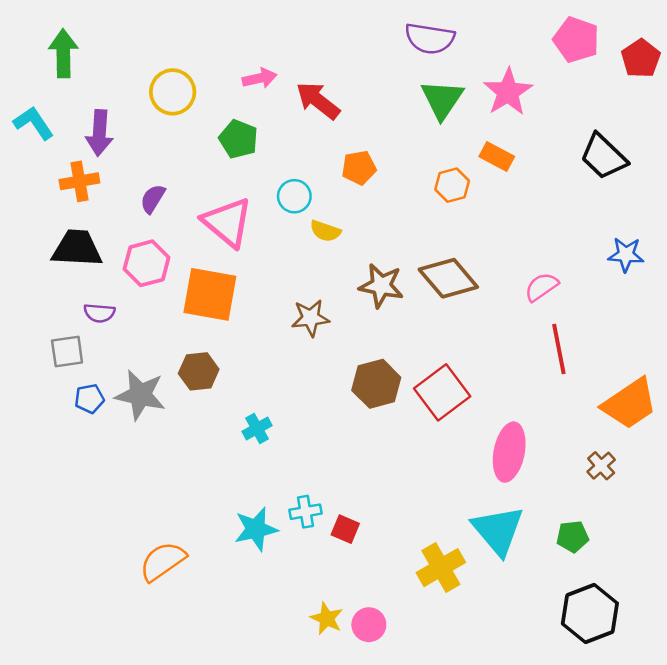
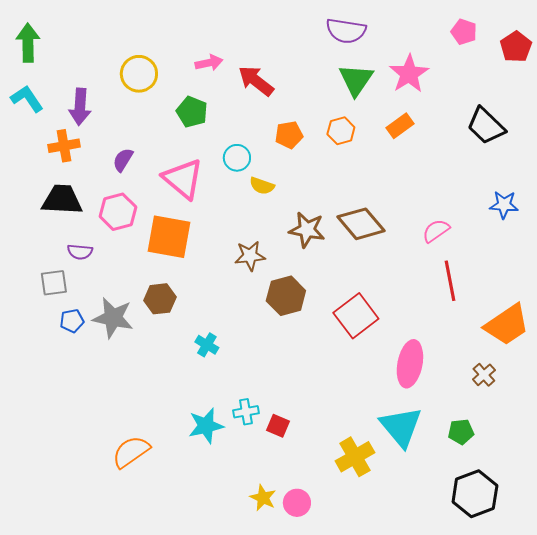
pink pentagon: (576, 40) -> (464, 32), size x0.7
green arrow: (63, 53) -> (28, 43), moved
orange rectangle: (497, 156) -> (400, 126), turned -64
orange hexagon: (452, 185) -> (341, 131), moved
brown hexagon: (376, 384) -> (286, 296), moved
cyan cross: (257, 428) -> (207, 345), turned -30

